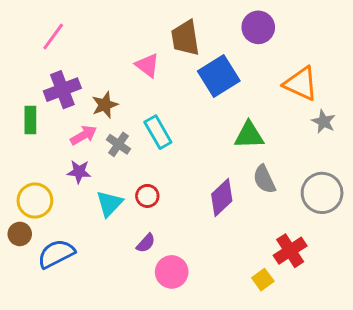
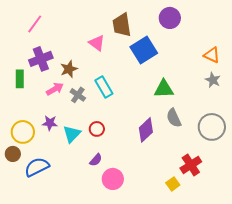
orange triangle: (301, 84) -> (212, 55), moved, size x0.7
purple star: (79, 172) -> (50, 123), moved

